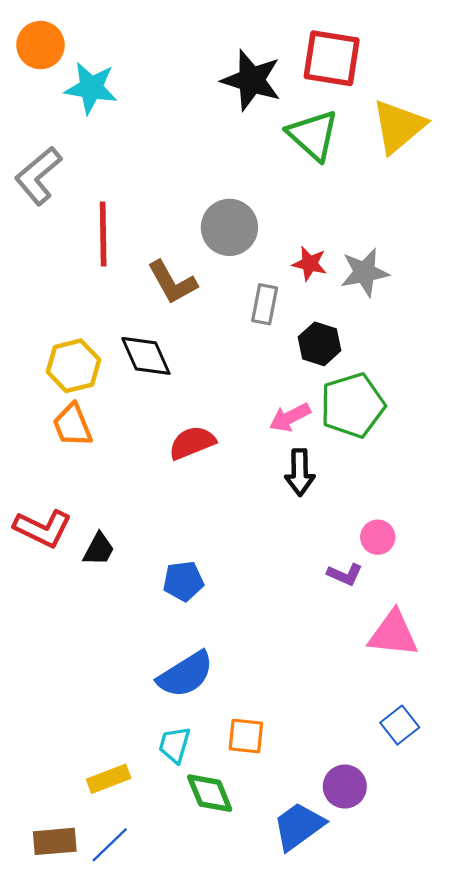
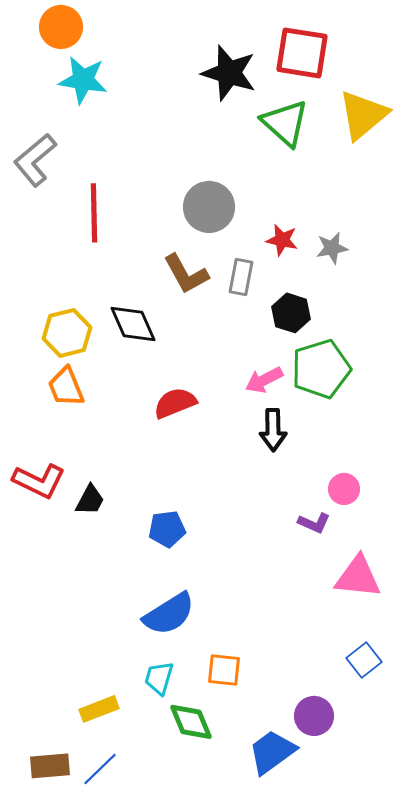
orange circle: (41, 45) -> (61, 27), moved
gray star: (365, 272) -> (332, 248), size x0.7
brown L-shape: (172, 282) -> (186, 274), moved

